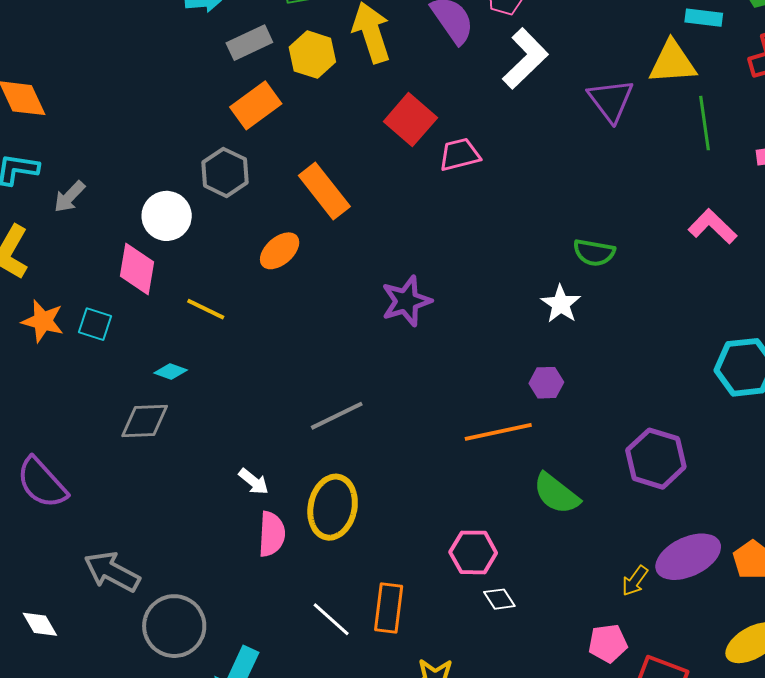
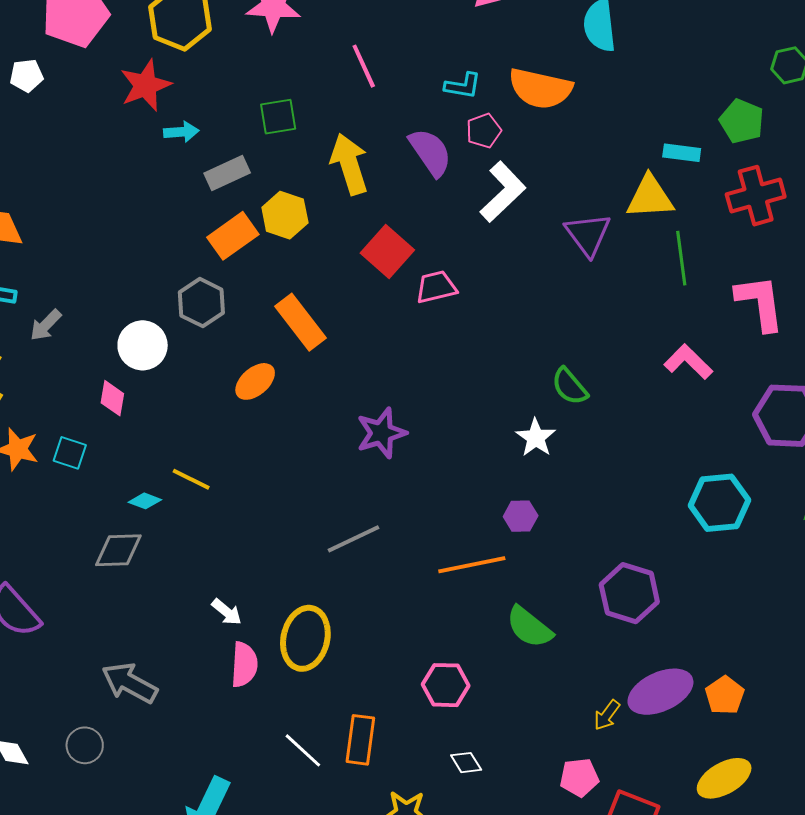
yellow hexagon: (312, 55) -> (285, 215), moved
green semicircle: (594, 253) -> (570, 386), turned 39
pink diamond: (137, 269) -> (112, 398), size x0.7
yellow line: (206, 309) -> (191, 479), moved
gray line: (337, 416) -> (353, 539), moved
gray arrow: (112, 572) -> (130, 683), moved
white diamond: (499, 599) -> (466, 763), moved
gray circle: (174, 626) -> (85, 745), moved, size x0.6

